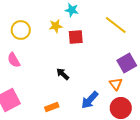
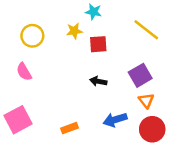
purple square: (127, 63) -> (140, 75), moved
black arrow: (63, 74) -> (98, 81), moved, turned -32
blue arrow: (90, 100) -> (115, 120), turned 30

